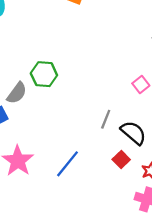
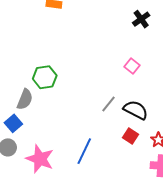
gray line: (106, 119) -> (108, 104), turned 30

